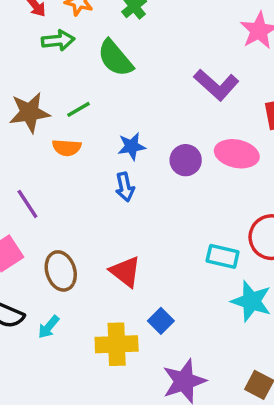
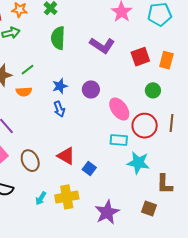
green semicircle: (115, 58) -> (58, 38), moved, turned 50
pink ellipse: (237, 154) -> (119, 109), moved, turned 50
blue square: (161, 321) -> (89, 169), moved
cyan arrow: (49, 327) -> (41, 198), moved

